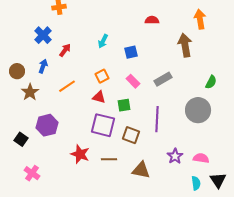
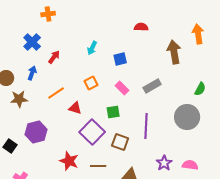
orange arrow: (200, 19) -> (198, 34), moved
brown star: (30, 92) -> (19, 99), turned 30
red triangle: (99, 97) -> (75, 108), moved
purple square: (103, 125) -> (92, 132), turned 30

